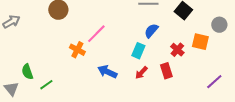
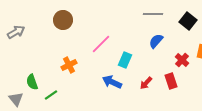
orange cross: (77, 50) -> (69, 65), moved, turned 35
cyan rectangle: (138, 51) -> (125, 60), moved

